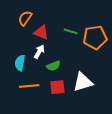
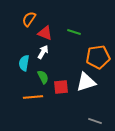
orange pentagon: (95, 37) -> (98, 57), moved
green semicircle: (53, 66) -> (43, 77), moved, turned -96
orange line: (29, 86) -> (33, 97), moved

